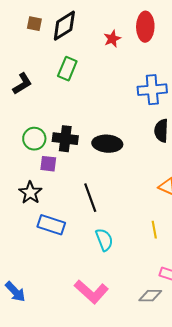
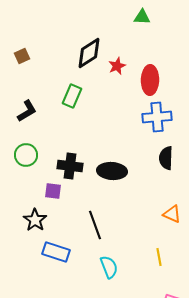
brown square: (34, 24) -> (22, 56), moved, turned -35
black diamond: (64, 26) -> (89, 53), moved
red ellipse: (145, 27) -> (150, 80), moved
green circle: (34, 139) -> (26, 155), moved

